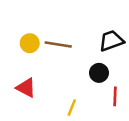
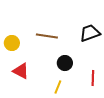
yellow circle: (30, 43) -> (12, 43), moved
black circle: (99, 73) -> (65, 63), moved

